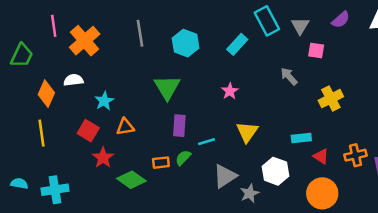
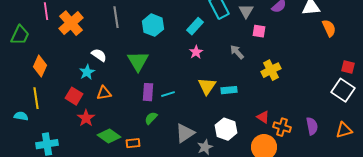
white semicircle: (73, 80) -> (99, 55), moved, turned 42
pink star: (230, 91) -> (196, 52), moved
yellow triangle: (247, 132) -> (207, 86), moved
cyan rectangle: (301, 138) -> (229, 90), moved
cyan line: (206, 142) -> (168, 94), moved
orange cross: (356, 155) -> (282, 127), moved, turned 30
orange rectangle: (161, 163) -> (133, 143), moved
cyan semicircle: (19, 184) -> (21, 116), moved

